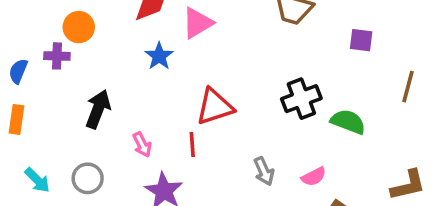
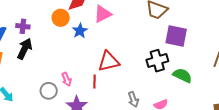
orange circle: (79, 27) -> (61, 18), moved
purple square: (361, 40) -> (176, 36), moved, size x1.6
black arrow: (98, 109) -> (25, 49), moved
gray circle: (88, 178) -> (49, 91), moved

